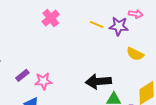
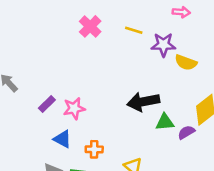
pink cross: (51, 18) -> (90, 26), moved
purple star: (119, 26) -> (163, 45), moved

